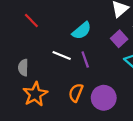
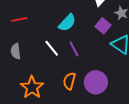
red line: (31, 21) -> (19, 19), turned -49
white line: (62, 55) -> (52, 48), turned 36
gray semicircle: (23, 68) -> (16, 51), moved

